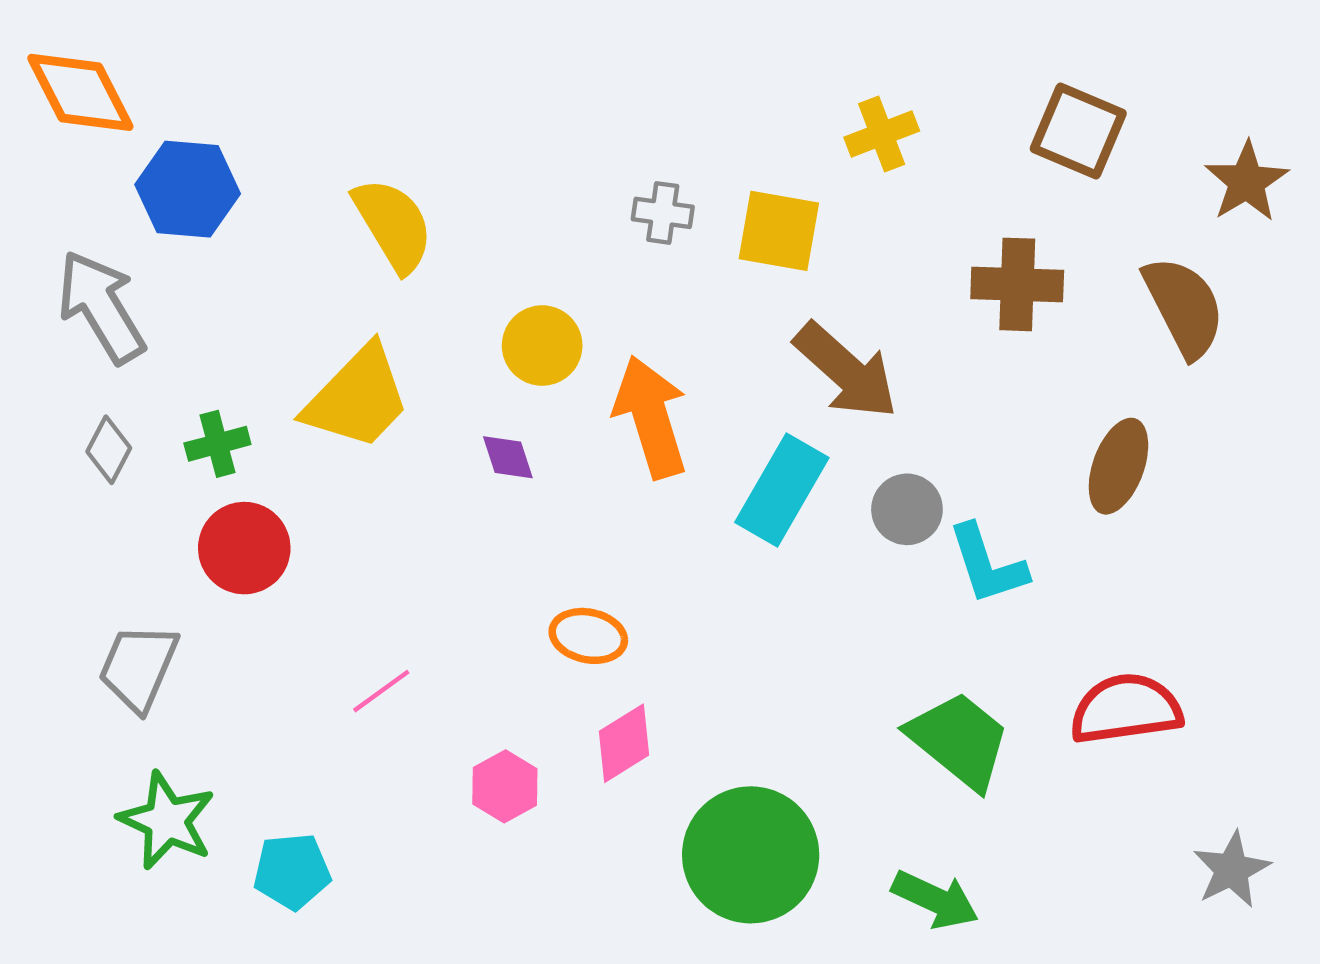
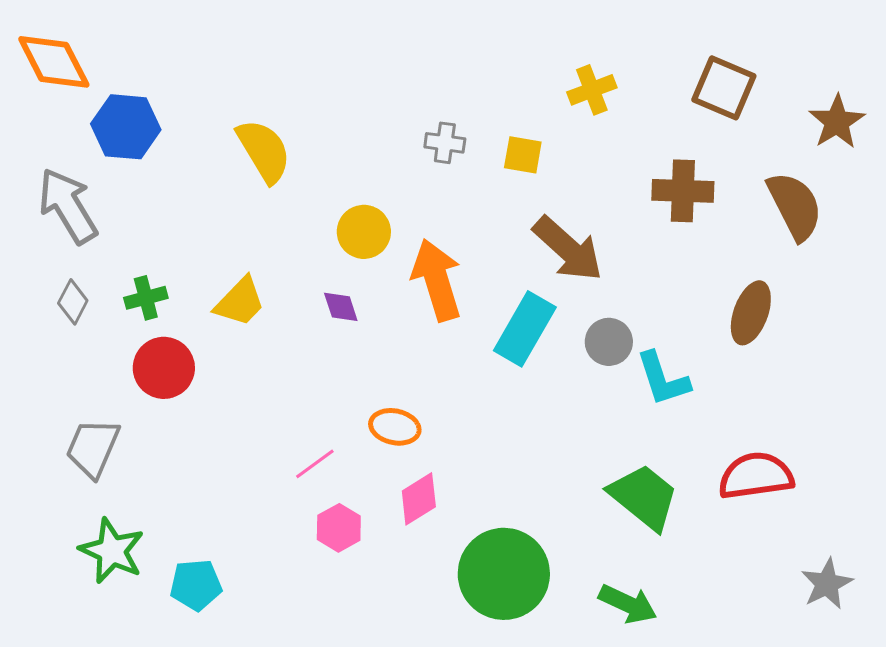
yellow square: (779, 231) -> (523, 155), size x0.7
yellow trapezoid: (357, 398) -> (240, 302), moved, size x0.7
pink line: (381, 691) -> (315, 464), moved

